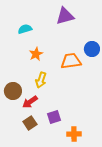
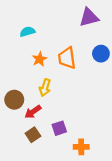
purple triangle: (65, 16) -> (89, 17), moved
orange trapezoid: (71, 61) -> (67, 58), moved, turned -90

